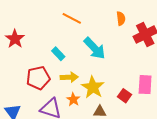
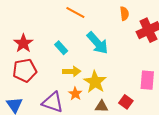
red star: (15, 39) -> (23, 43), moved
red pentagon: (38, 78) -> (25, 70), moved
red square: (125, 96) -> (126, 102), moved

